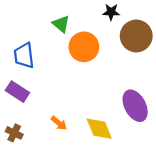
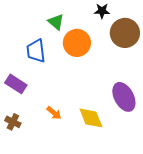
blue trapezoid: (24, 56) -> (36, 51), moved

